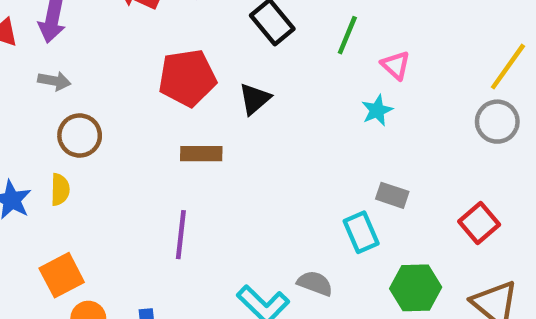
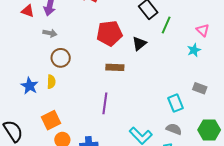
green line: (347, 35) -> (166, 25), moved
cyan rectangle: (361, 232) -> (176, 103), moved
gray semicircle: (315, 283) -> (174, 129), moved

